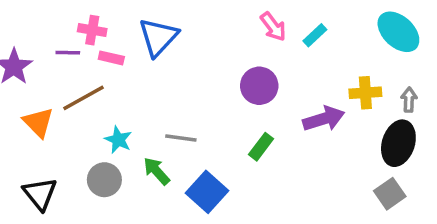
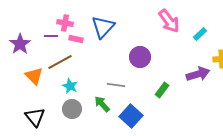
pink arrow: (273, 27) -> (169, 21), size x1.4
cyan rectangle: (315, 35) -> (200, 34), moved
purple circle: (259, 86) -> (140, 57), moved
cyan star: (118, 140) -> (70, 86), moved

